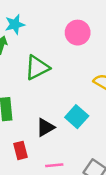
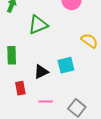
cyan square: (77, 117) -> (66, 65), turned 30

